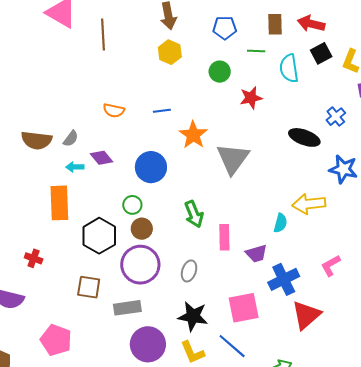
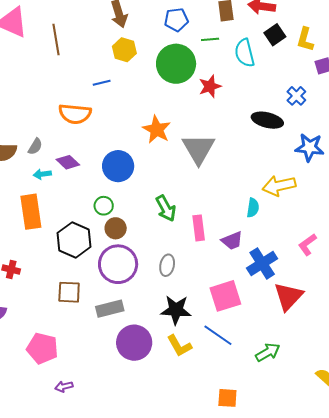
green circle: (220, 72) -> (176, 64), size x1.8
orange semicircle: (114, 110) -> (75, 114), size x1.5
blue line: (162, 111) -> (102, 83), moved

